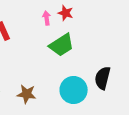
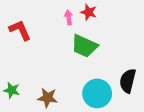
green trapezoid: (62, 45) -> (84, 46), turned 56

